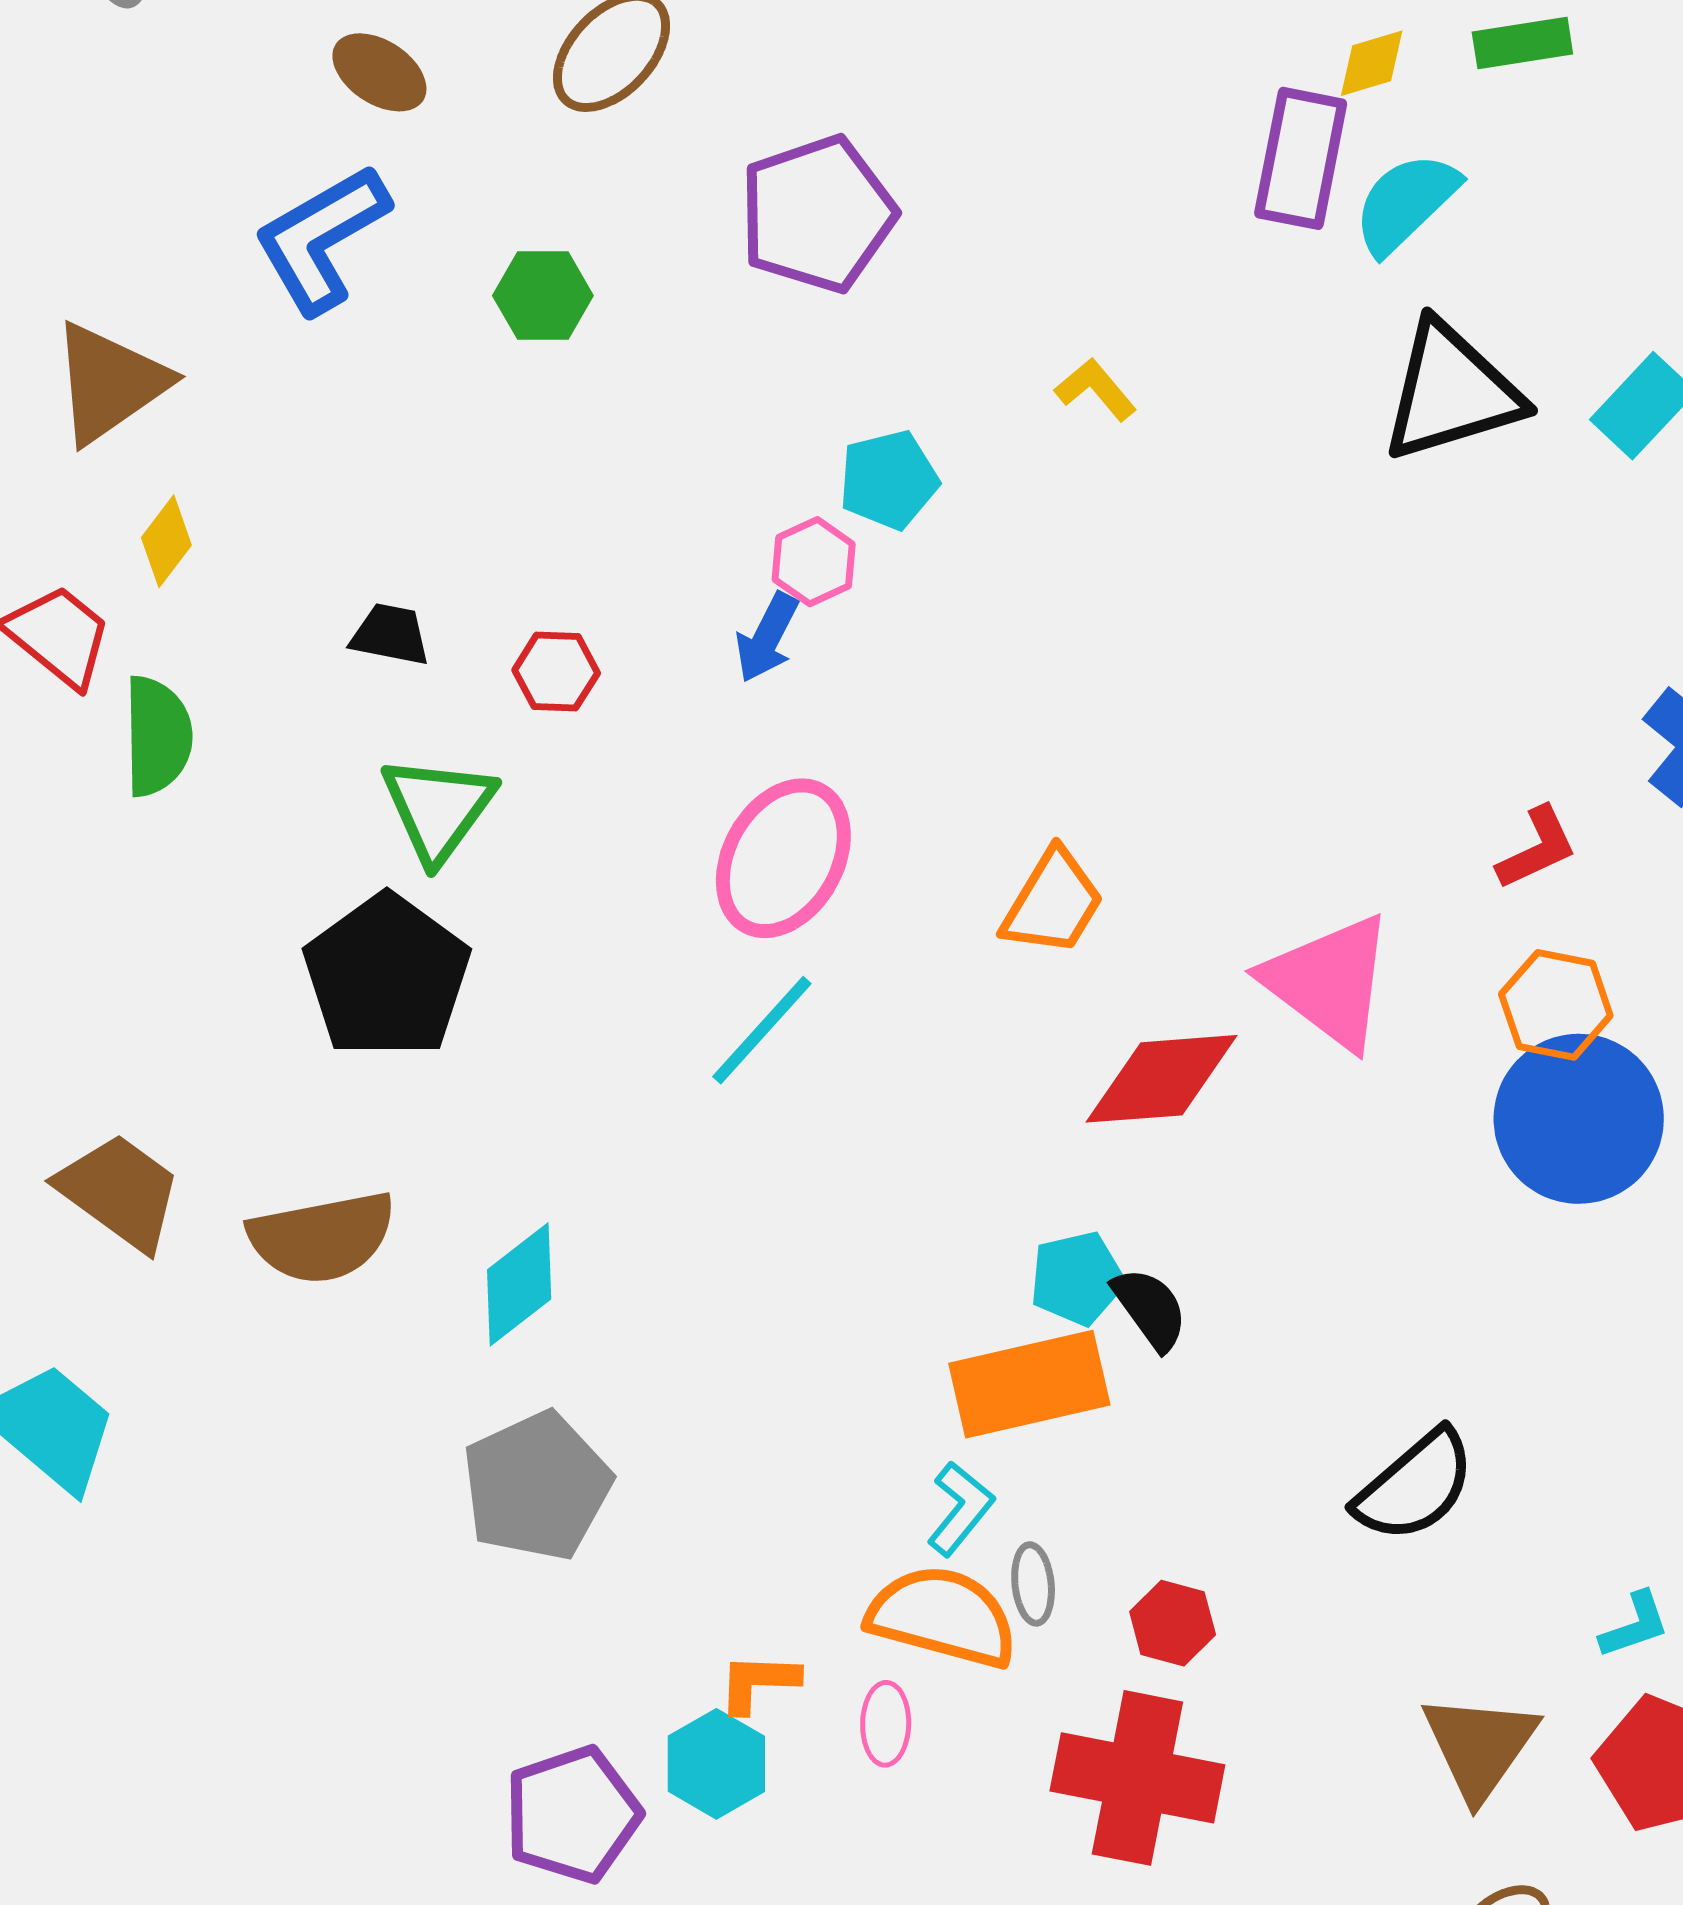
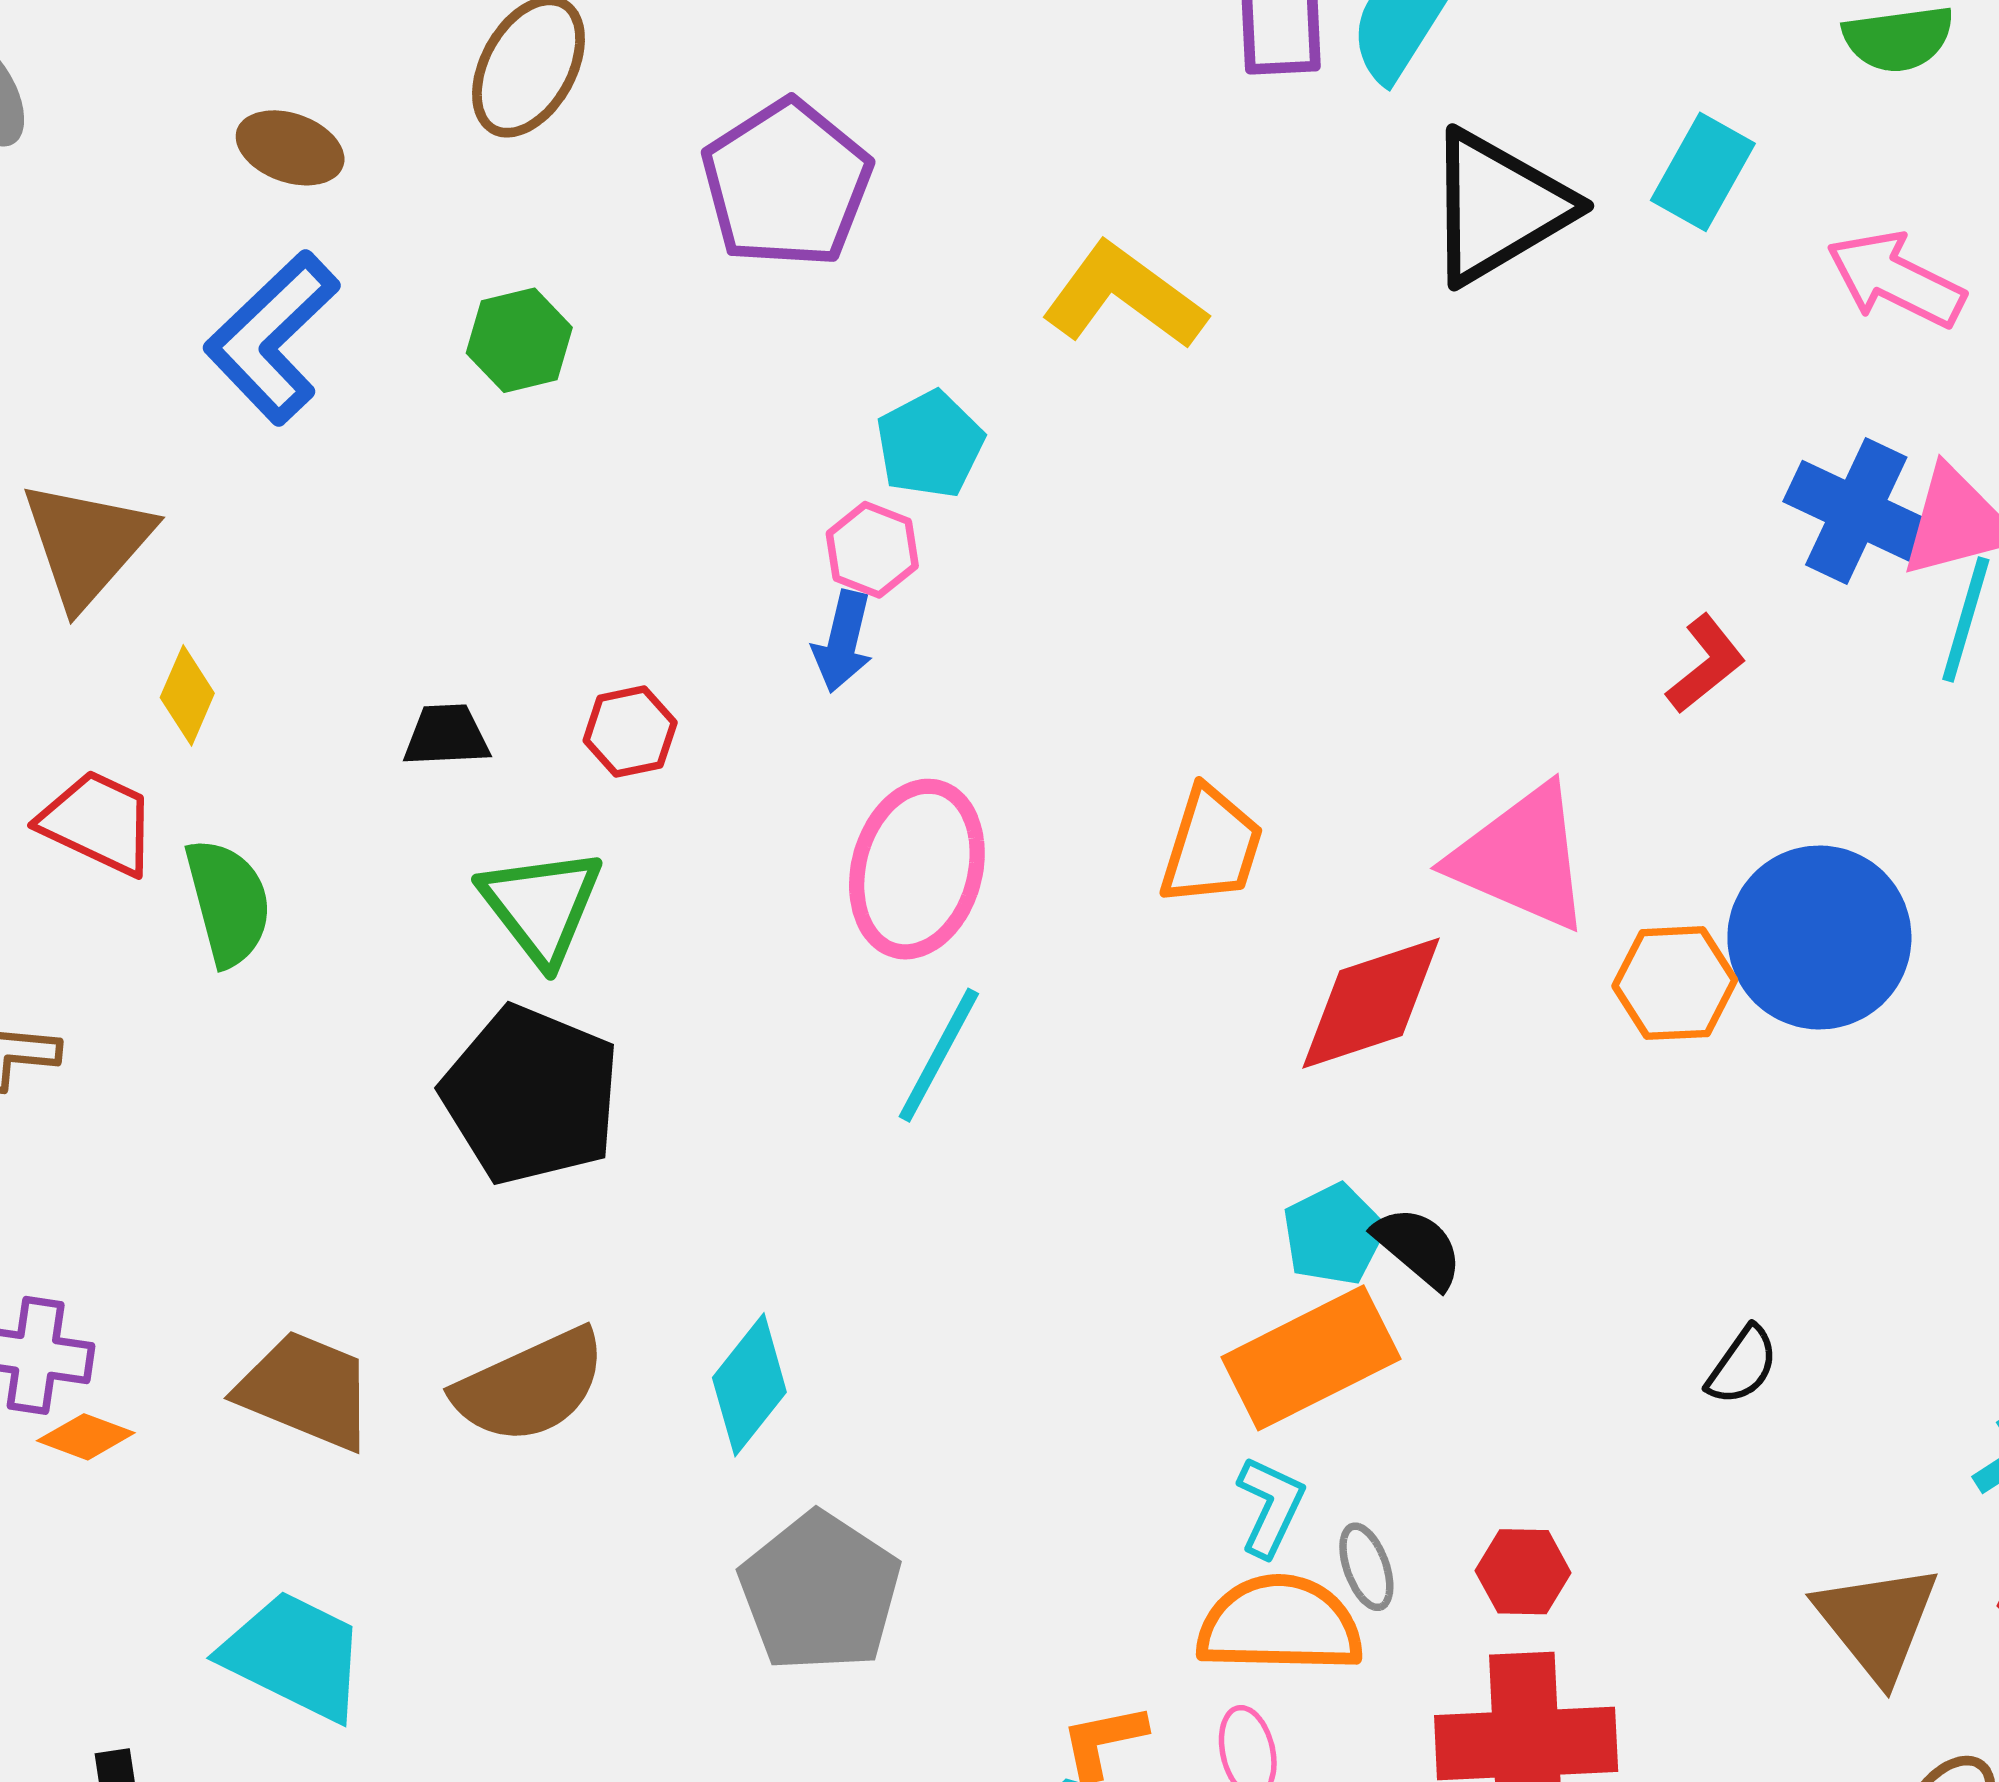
yellow L-shape: (1096, 389) -> (1124, 296), size x1.8
orange hexagon: (1556, 1005) -> (1675, 983), moved
black semicircle: (1415, 1486) -> (1742, 1365), size x0.6

